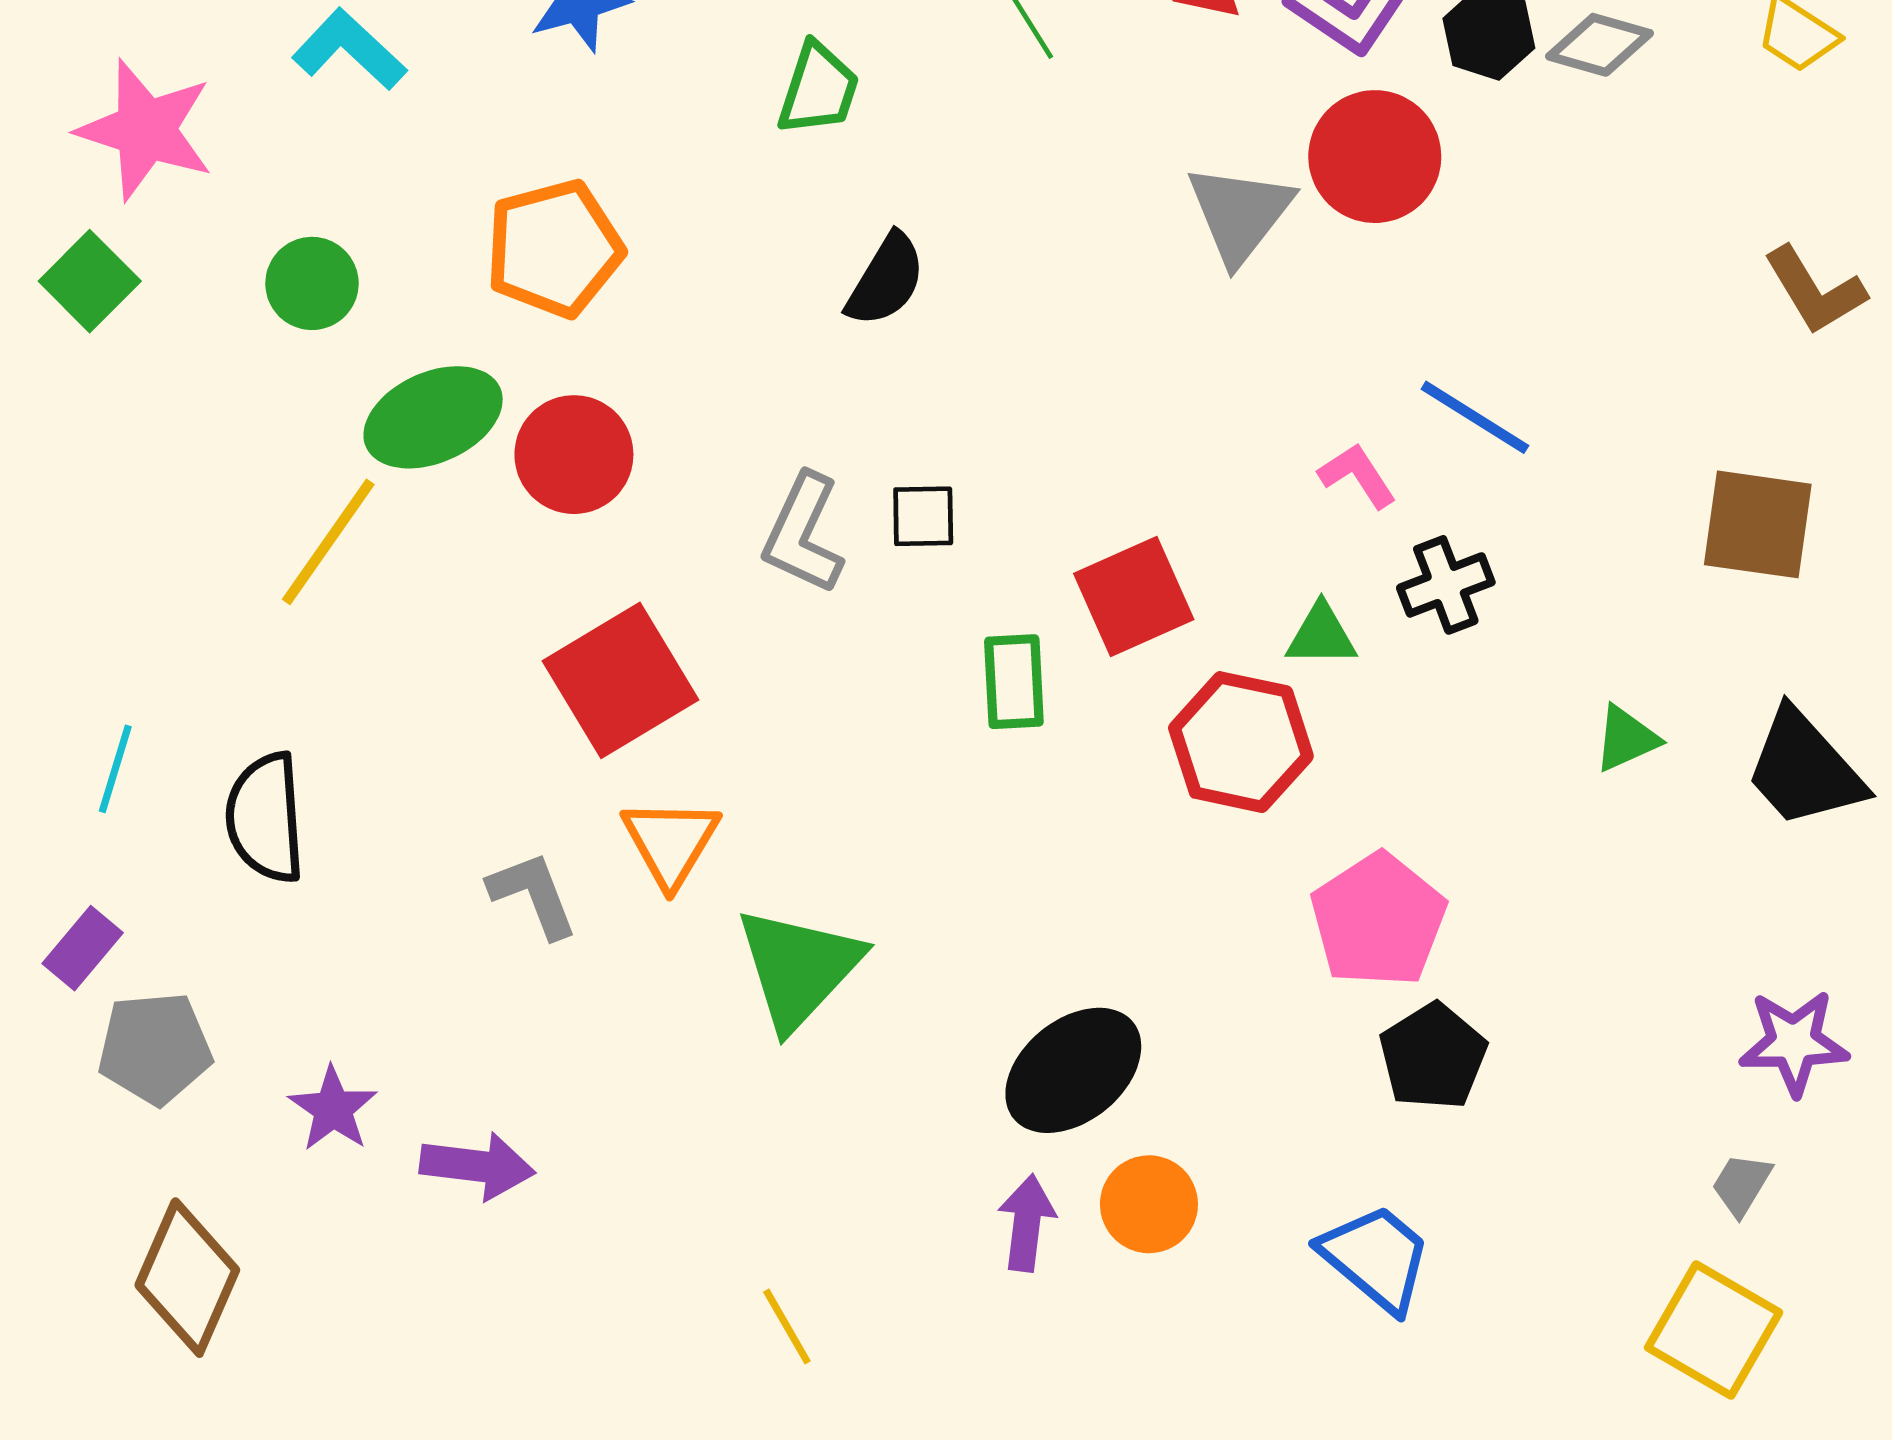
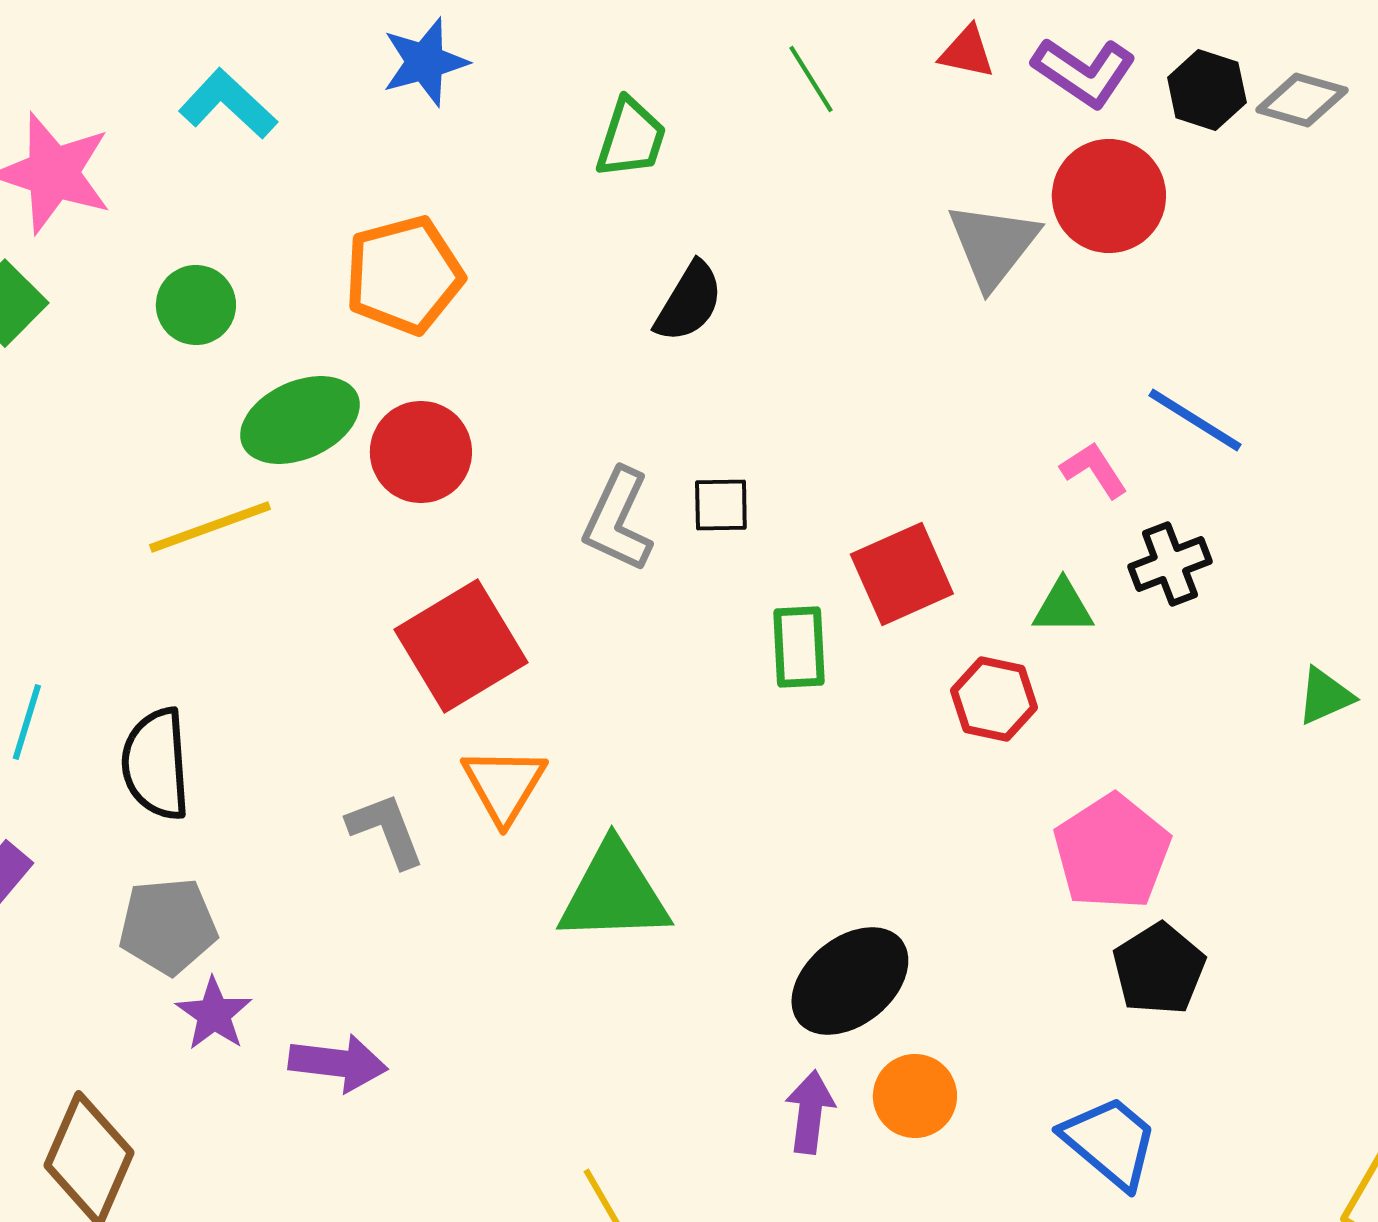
yellow line: (328, 542) -> (210, 527), turned 35
red hexagon: (1241, 742) -> (994, 699), size x0.7
green triangle: (799, 968) -> (614, 893), turned 45
gray pentagon: (155, 1048) -> (168, 926), moved

